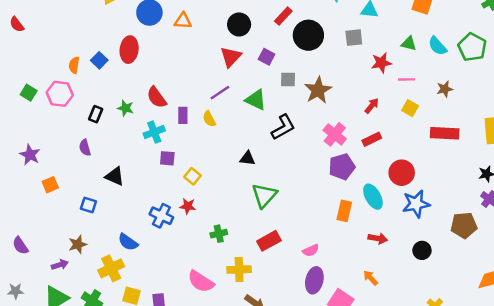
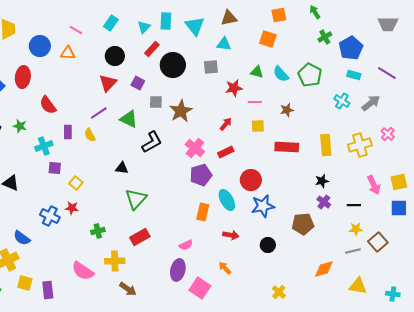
red semicircle: (157, 97) -> (48, 105), moved
yellow square: (410, 108) -> (258, 126), turned -32
pink semicircle: (311, 250) -> (186, 245), moved

